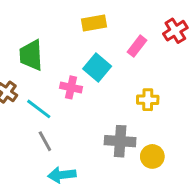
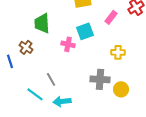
cyan square: (97, 68) -> (85, 31), turned 30
cyan line: (39, 109) -> (35, 94), moved

